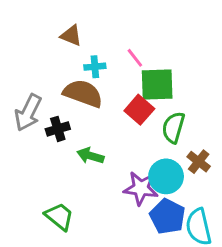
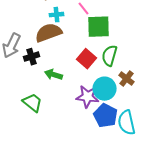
brown semicircle: (83, 93) -> (48, 33), turned -40
red square: (139, 110) -> (86, 59), moved
green trapezoid: (59, 216) -> (32, 103), moved

